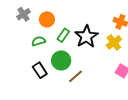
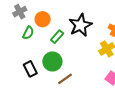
black star: (86, 36) -> (80, 25), moved
green semicircle: (39, 41) -> (28, 33), moved, turned 128

